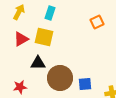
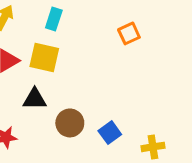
brown circle: (60, 78) -> (70, 123), size x0.7
blue square: (85, 84) -> (110, 133), turned -32

